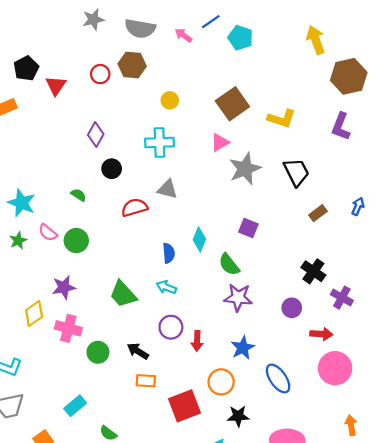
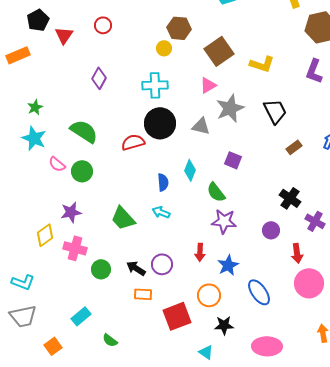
brown hexagon: (132, 65) -> (179, 28), moved
black circle: (112, 169) -> (160, 123), moved, size x1.8
gray triangle: (167, 189) -> (201, 126), moved
green semicircle: (79, 195) -> (84, 131), size x2.0
green star: (18, 241) -> (35, 107), moved
purple circle: (171, 327) -> (162, 264), moved
red arrow: (321, 334) -> (297, 253), turned 78
red arrow: (197, 341) -> (200, 252), moved

